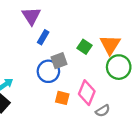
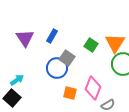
purple triangle: (31, 16) -> (25, 38), moved
gray square: (59, 61) -> (67, 58), turned -35

